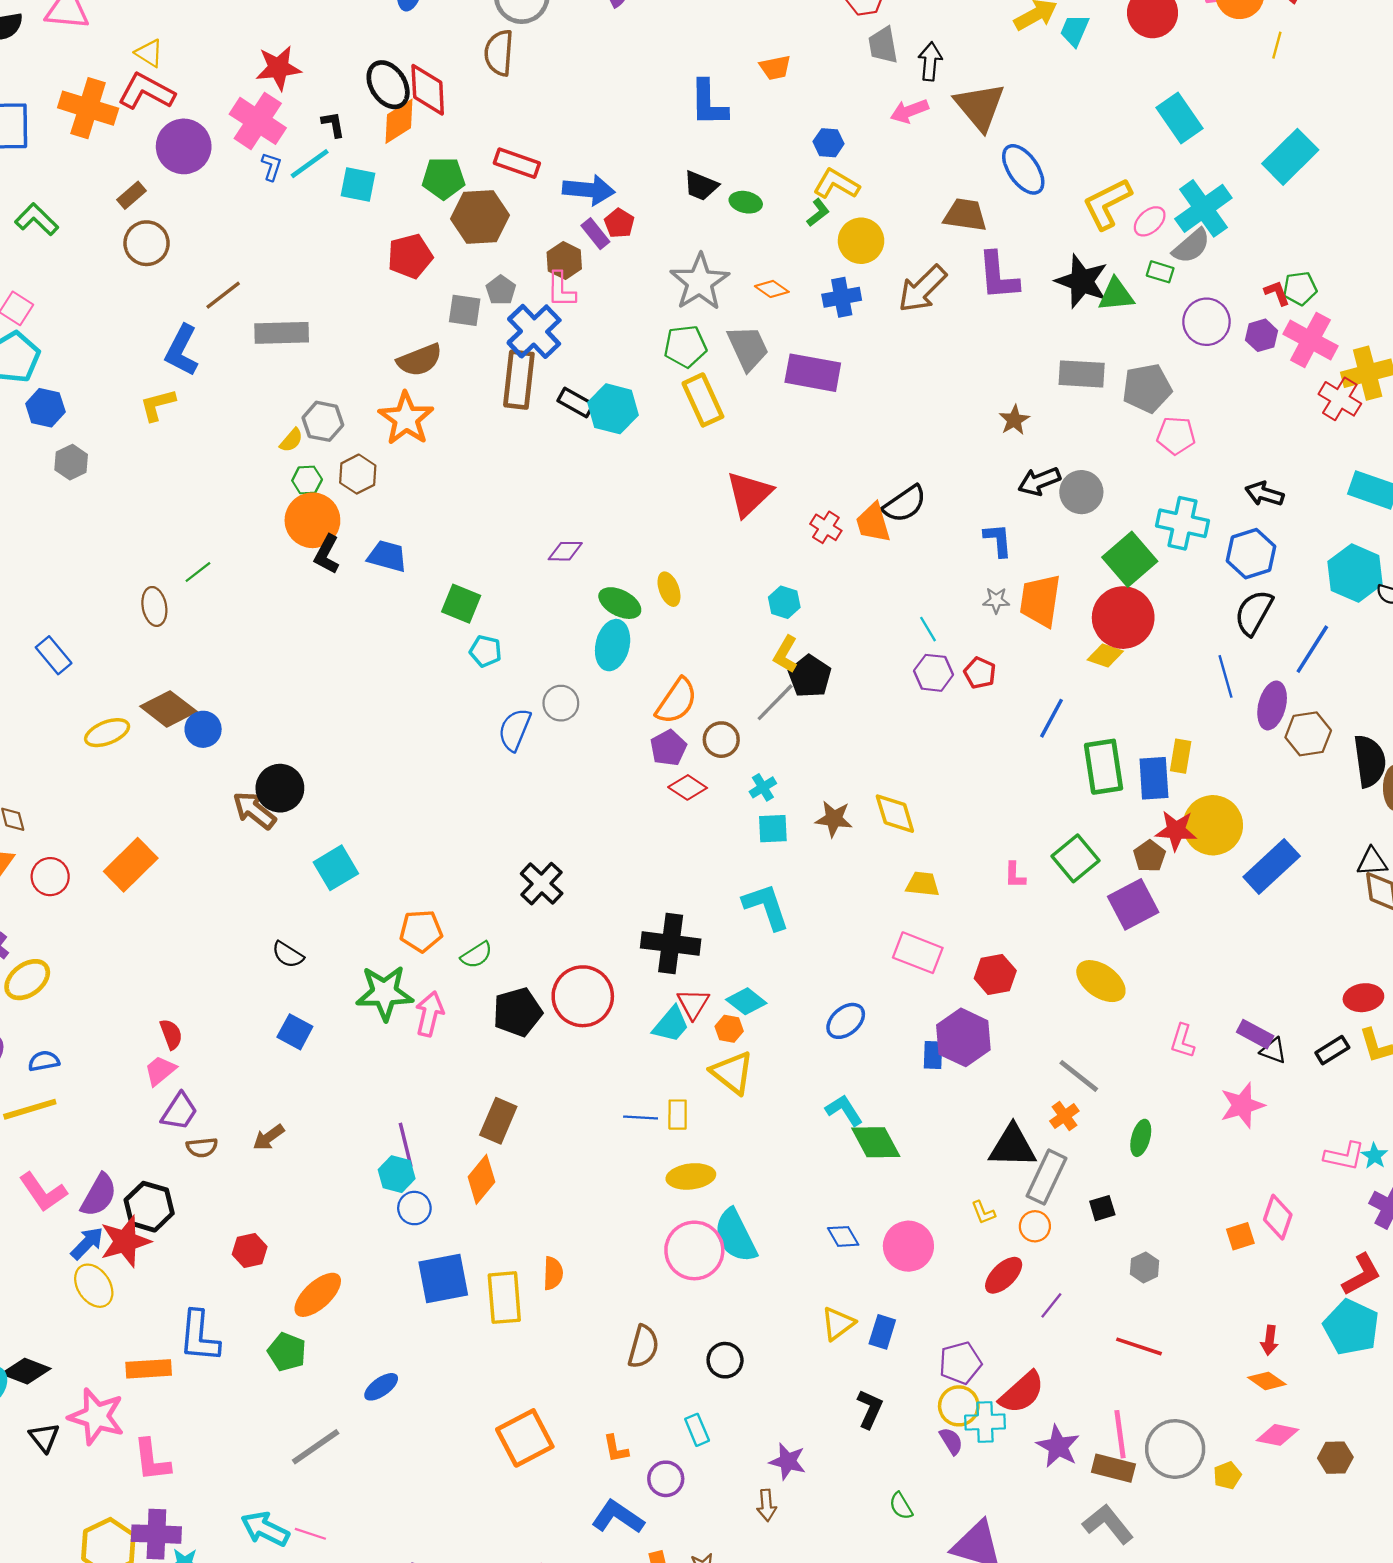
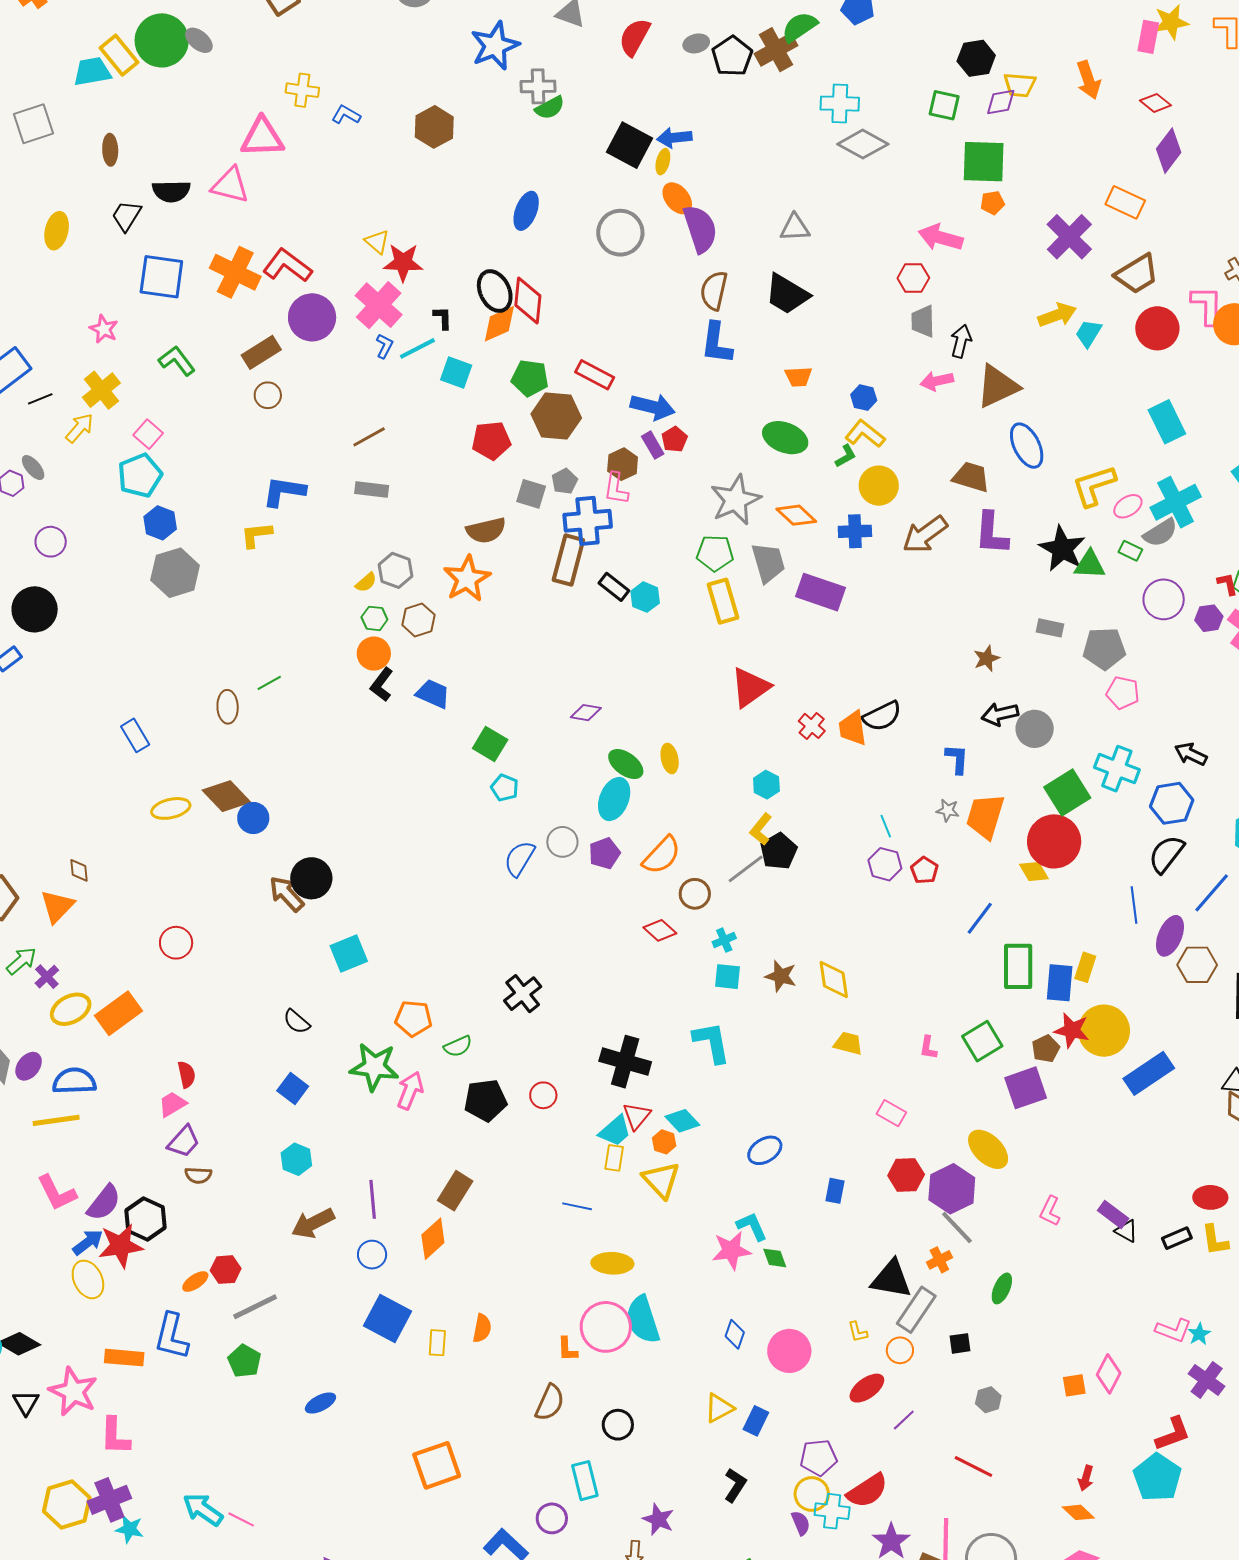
yellow triangle: (149, 53) -> (377, 242), moved
brown semicircle: (499, 53) -> (714, 291), moved
orange trapezoid: (775, 68) -> (799, 377), moved
blue L-shape: (709, 103) -> (717, 343), moved
brown triangle: (980, 107) -> (998, 386), turned 36
black trapezoid: (701, 186) -> (787, 294), moved, size x1.5
brown rectangle: (132, 195) -> (261, 352), size x1.5
green ellipse: (746, 202) -> (785, 438), size x1.6
brown circle: (147, 243) -> (268, 395), size x0.7
orange diamond: (772, 289) -> (796, 515), size x1.4
brown line: (223, 295) -> (369, 437), moved
blue cross: (534, 331) -> (588, 521), turned 30
gray rectangle: (282, 333) -> (372, 489), size x0.7
blue L-shape: (182, 350) -> (284, 491), turned 63
gray rectangle: (1082, 374) -> (1050, 628), size x0.7
cyan hexagon: (613, 409) -> (645, 597), size x0.7
gray hexagon: (71, 462) -> (175, 573), size x1.6
orange circle: (312, 520) -> (374, 654), size x0.7
yellow diamond: (1105, 655) -> (1034, 872), turned 32
purple pentagon: (668, 748) -> (604, 853), moved
orange rectangle: (131, 865) -> (118, 1013), moved
red circle: (50, 877) -> (176, 943), moved
pink rectangle: (918, 953) -> (891, 1113), moved, size x0.7
red hexagon: (995, 974) -> (906, 1175), moved
red circle: (583, 996) -> (543, 1095), size x0.5
purple hexagon: (963, 1037) -> (952, 1189), moved
blue semicircle: (44, 1061) -> (74, 1081), size x1.6
pink star: (1242, 1105) -> (731, 1250), moved
yellow rectangle: (678, 1115) -> (614, 1158), moved
brown arrow: (269, 1137) -> (313, 1223), moved, size x1.5
green diamond: (876, 1142) -> (775, 1258), size x0.6
cyan hexagon: (397, 1174) -> (296, 1159), moved
blue diamond: (843, 1236) -> (735, 1334), turned 40
blue square: (443, 1278) -> (388, 1318), turned 30
orange ellipse: (318, 1295) -> (195, 1282), moved, size x0.6
yellow rectangle: (504, 1298) -> (437, 1343), size x0.6
cyan rectangle: (697, 1430) -> (585, 1481), size x1.4
gray line: (316, 1447) -> (255, 1307), moved
orange L-shape: (616, 1449) -> (567, 1349), moved
purple cross: (156, 1534) -> (109, 1500), turned -33

